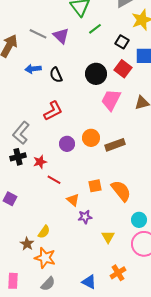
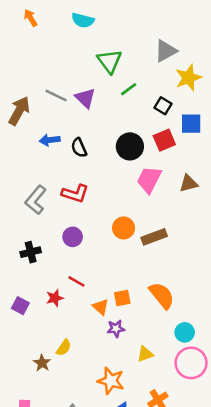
red square: (123, 69) -> (164, 140), turned 30
red L-shape: (53, 111) -> (75, 194), turned 45
gray L-shape: (21, 133) -> (36, 200), moved
purple circle: (67, 144) -> (73, 237), moved
red star: (40, 162) -> (55, 298), moved
orange square: (95, 186) -> (122, 298), moved
yellow triangle: (108, 237) -> (145, 354), turned 40
orange star: (45, 258) -> (111, 381), moved

